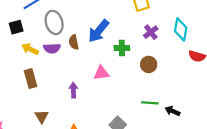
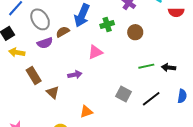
brown semicircle: (74, 42) -> (63, 32), turned 88
yellow arrow: (30, 49) -> (17, 52), moved
purple arrow: (73, 90) -> (75, 75), turned 96
brown triangle: (42, 116) -> (53, 92), moved

